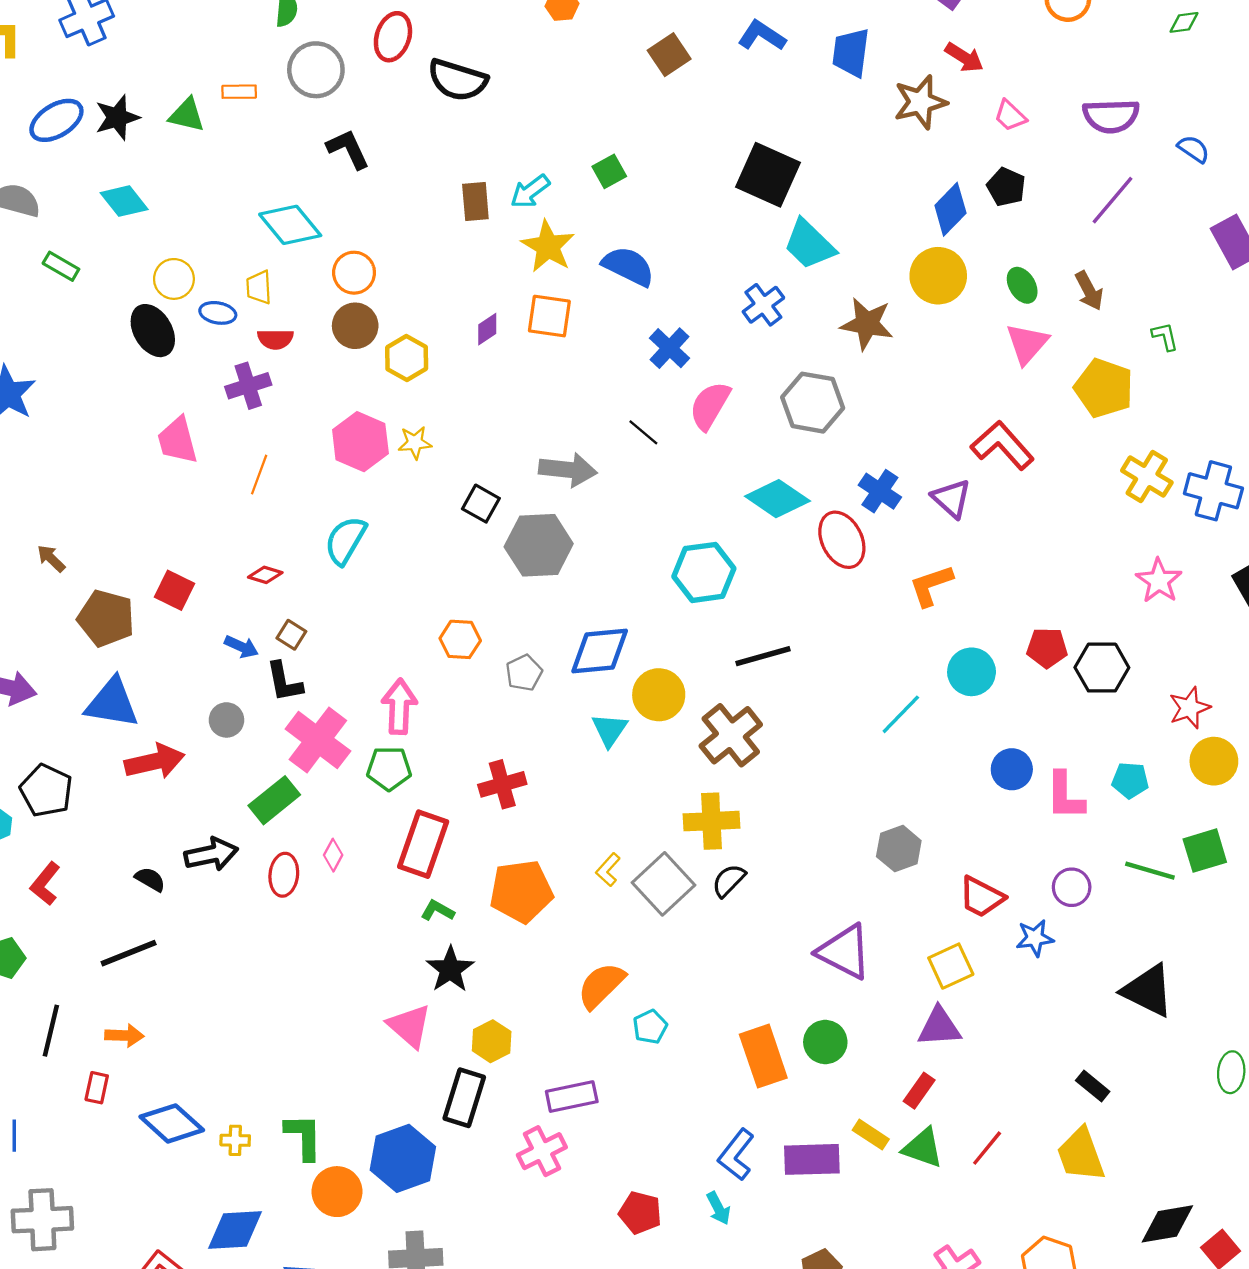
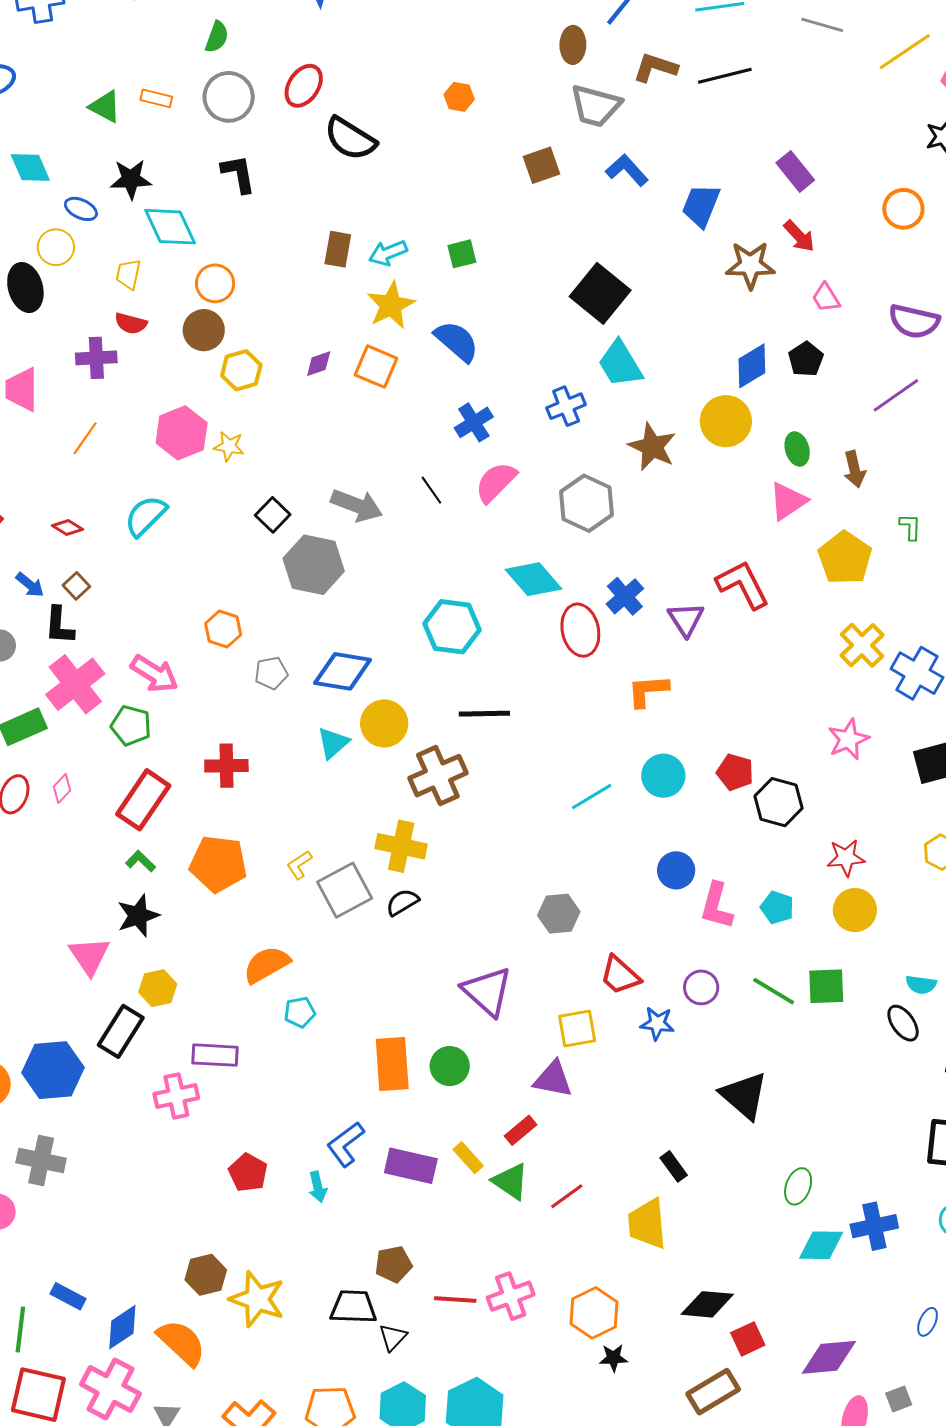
black star: (117, 117) -> (131, 179), moved
blue ellipse: (218, 313) -> (81, 209), moved
pink arrow: (399, 707) -> (154, 674), turned 105

